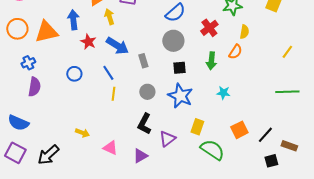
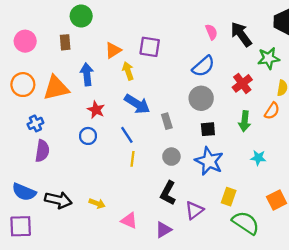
red star: (88, 42) -> (96, 110), moved
purple square: (15, 153) -> (21, 226), turned -30
black arrow: (48, 155) -> (58, 200), moved, turned -125

